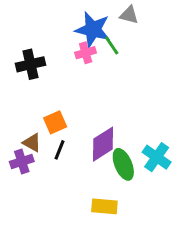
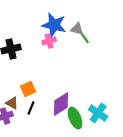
gray triangle: (129, 15) -> (77, 29), moved
green line: (112, 45) -> (84, 37), moved

